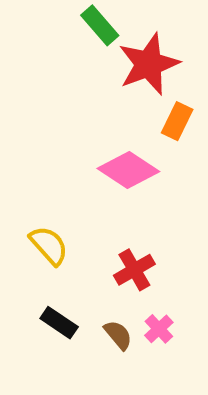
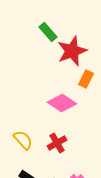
red cross: (134, 270) -> (57, 143), moved

